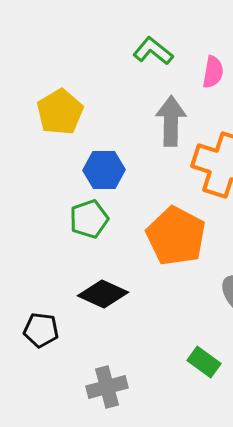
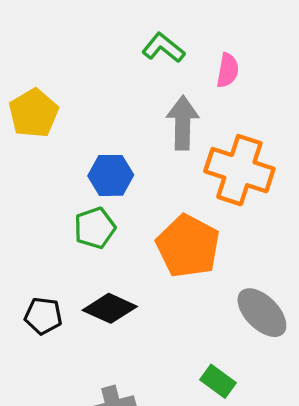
yellow pentagon: (60, 112) -> (34, 113), moved
black pentagon: (41, 330) -> (43, 316), moved

